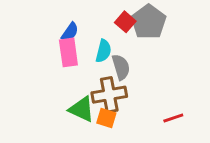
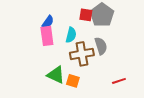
red square: (125, 22) -> (86, 15), turned -32
gray semicircle: (121, 67) -> (101, 46), moved
brown cross: (109, 95) -> (82, 54), moved

